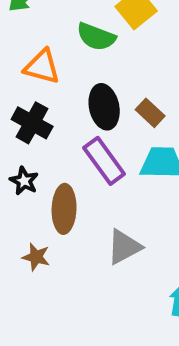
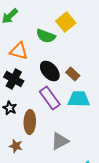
black ellipse: (104, 107) -> (50, 71), turned -30

